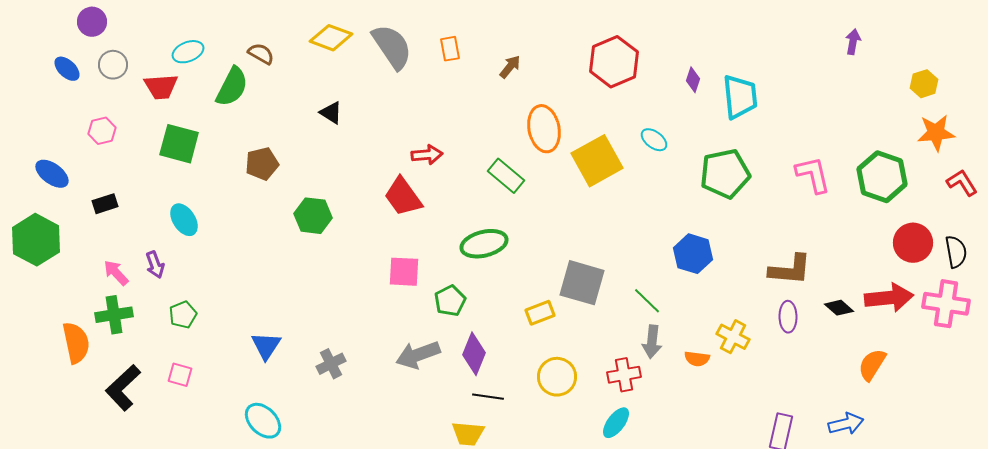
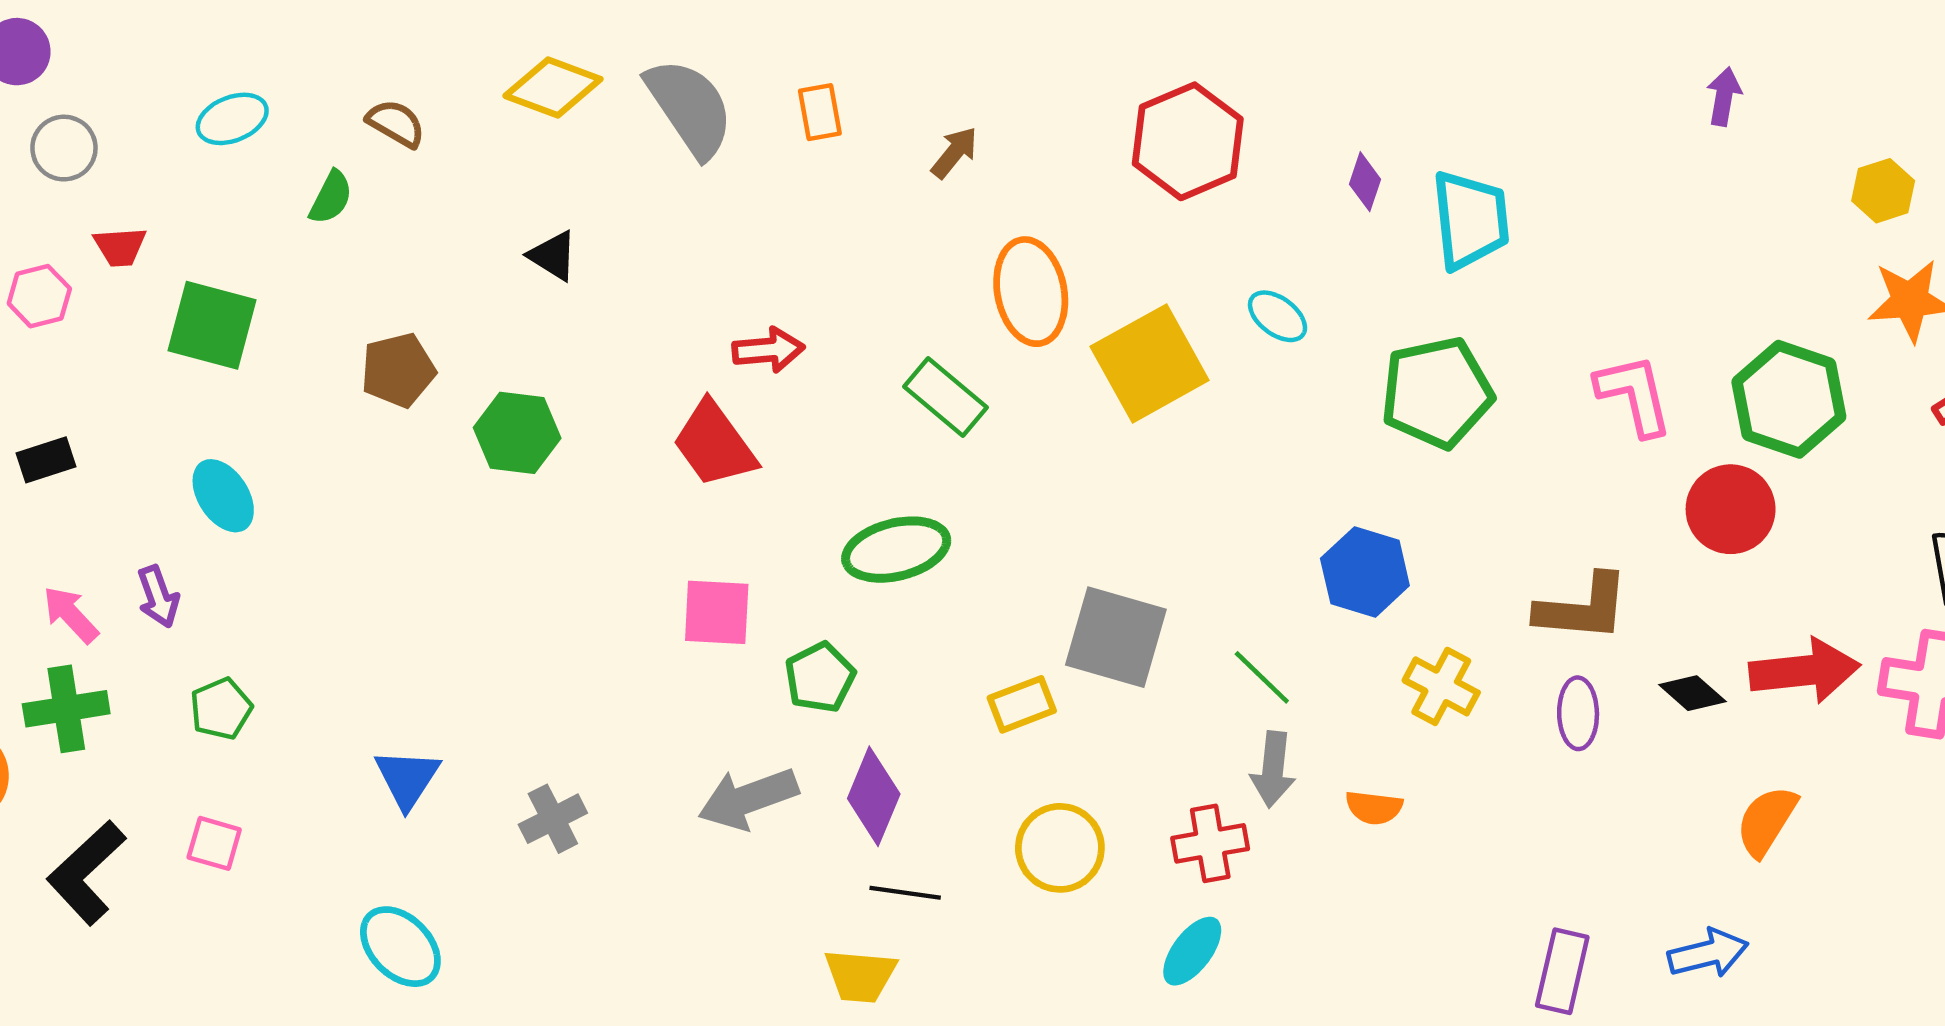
red trapezoid: (161, 87) -> (120, 247), moved, size x0.7
green semicircle: (232, 87) -> (331, 197), size x0.6
green hexagon: (313, 216) -> (517, 433), moved
red circle: (913, 243) -> (1731, 509), moved
yellow cross: (733, 337) -> (1441, 686), moved

